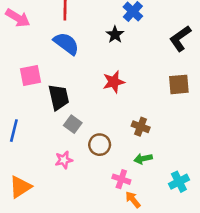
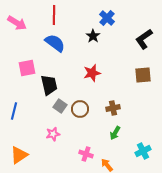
brown cross: (141, 127) -> (113, 108), turned -32
brown circle: (100, 145) -> (80, 109), moved
green arrow: (143, 159) -> (115, 133), turned -48
pink cross: (121, 179) -> (86, 154), moved

